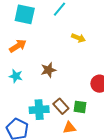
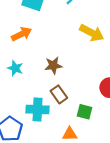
yellow arrow: (78, 38) -> (92, 33), size x1.5
brown rectangle: (61, 106) -> (59, 94), moved

